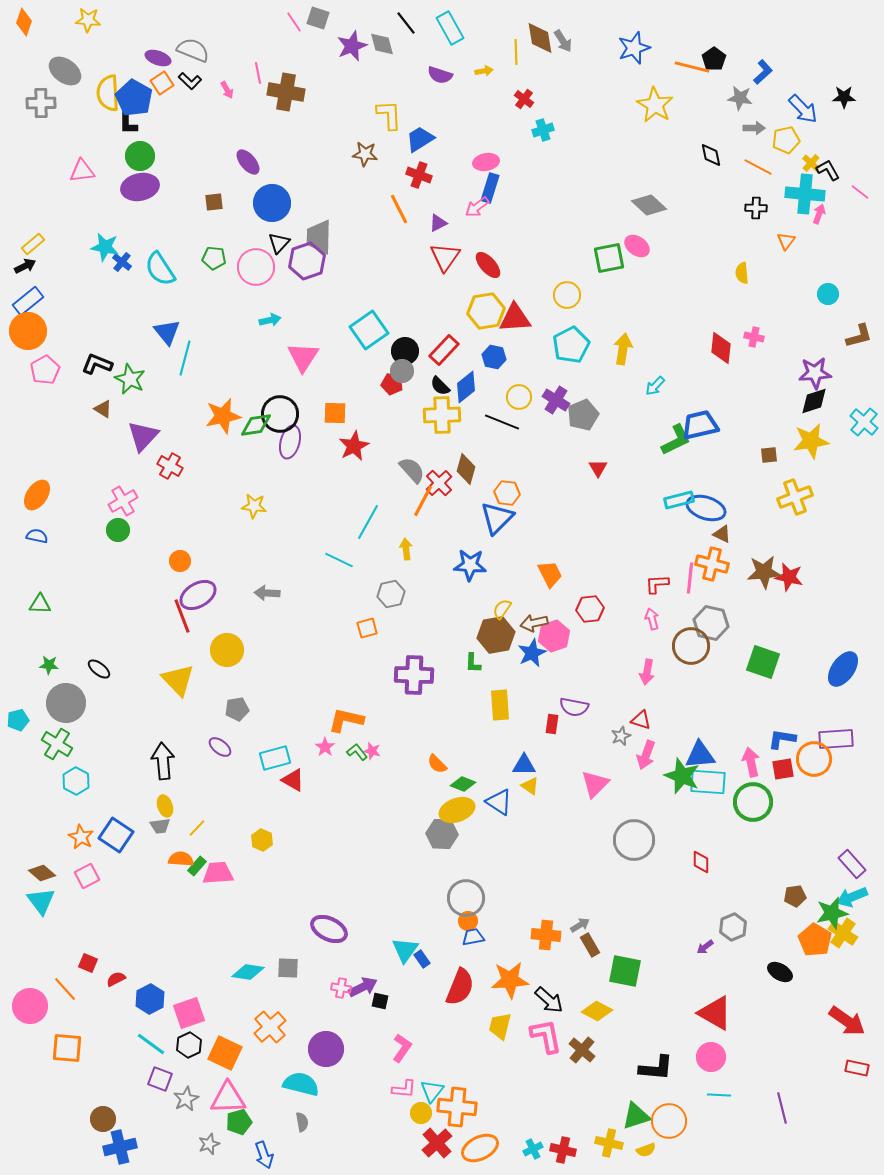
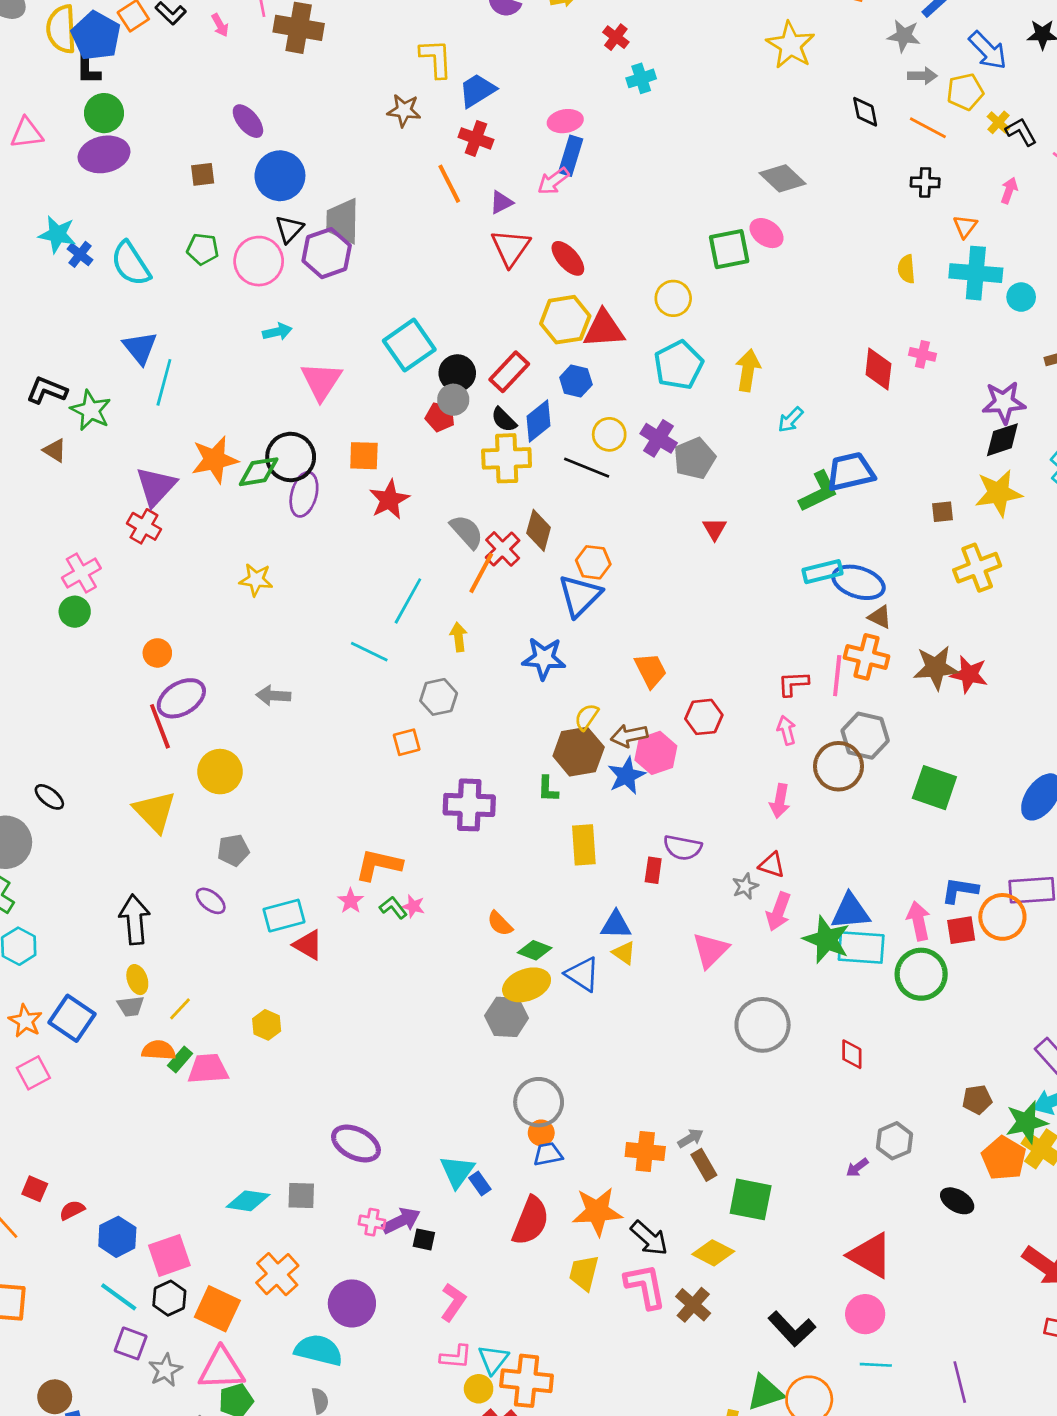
cyan cross: (805, 194) -> (976, 273), moved
purple triangle: (143, 436) -> (156, 486), moved
black L-shape: (656, 1068) -> (792, 1329), turned 42

